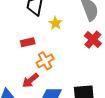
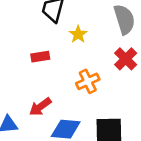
orange cross: (45, 61) -> (88, 81), moved

